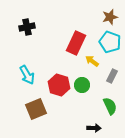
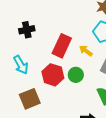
black cross: (27, 27) -> (27, 30), moved
red rectangle: (76, 43) -> (62, 46), moved

